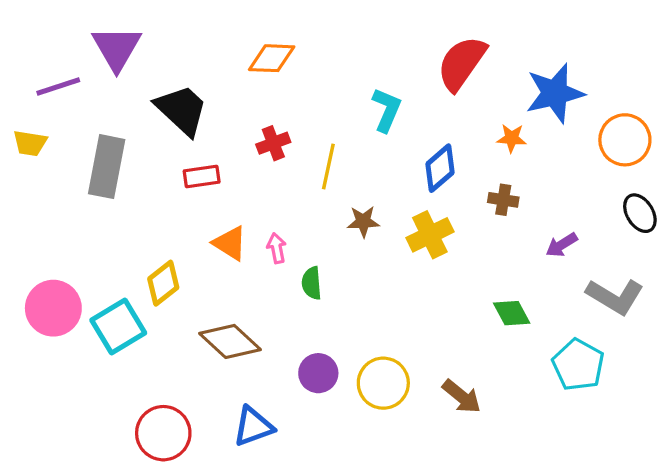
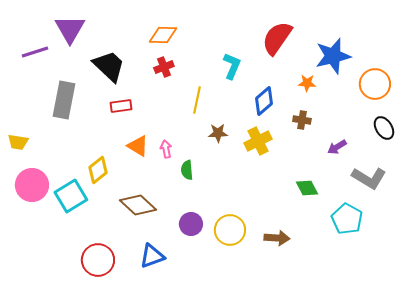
yellow trapezoid: (30, 143) -> (18, 142), moved
red cross: (273, 143) -> (164, 67), moved
brown arrow: (462, 396) -> (277, 238), turned -35

